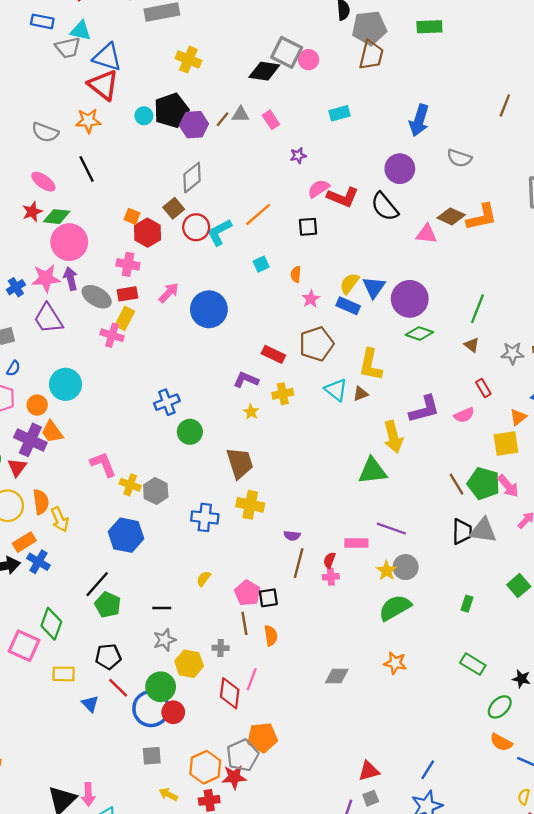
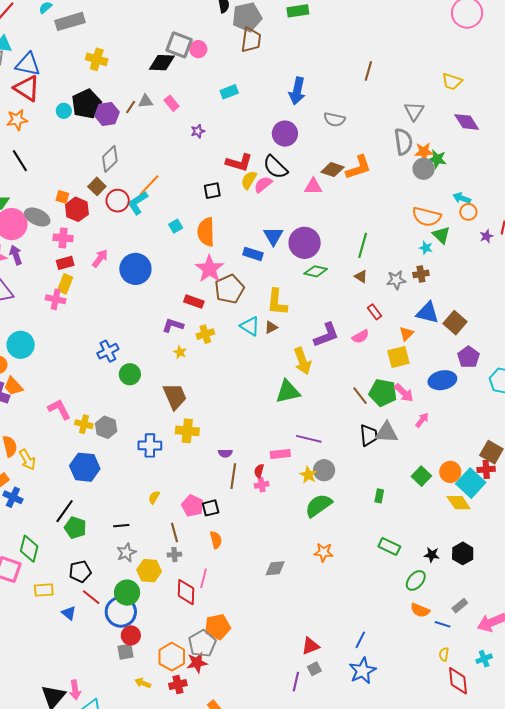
pink semicircle: (319, 189) -> (263, 184), moved
orange line: (258, 214) -> (149, 185), moved
orange semicircle: (296, 274) -> (206, 232), size x2.0
yellow semicircle: (349, 283) -> (249, 180), moved
gray ellipse: (97, 297) -> (37, 217), moved
pink star: (311, 299) -> (210, 269), moved, size x1.8
brown line: (244, 623) -> (175, 533), moved
red circle: (173, 712) -> (131, 635), moved

